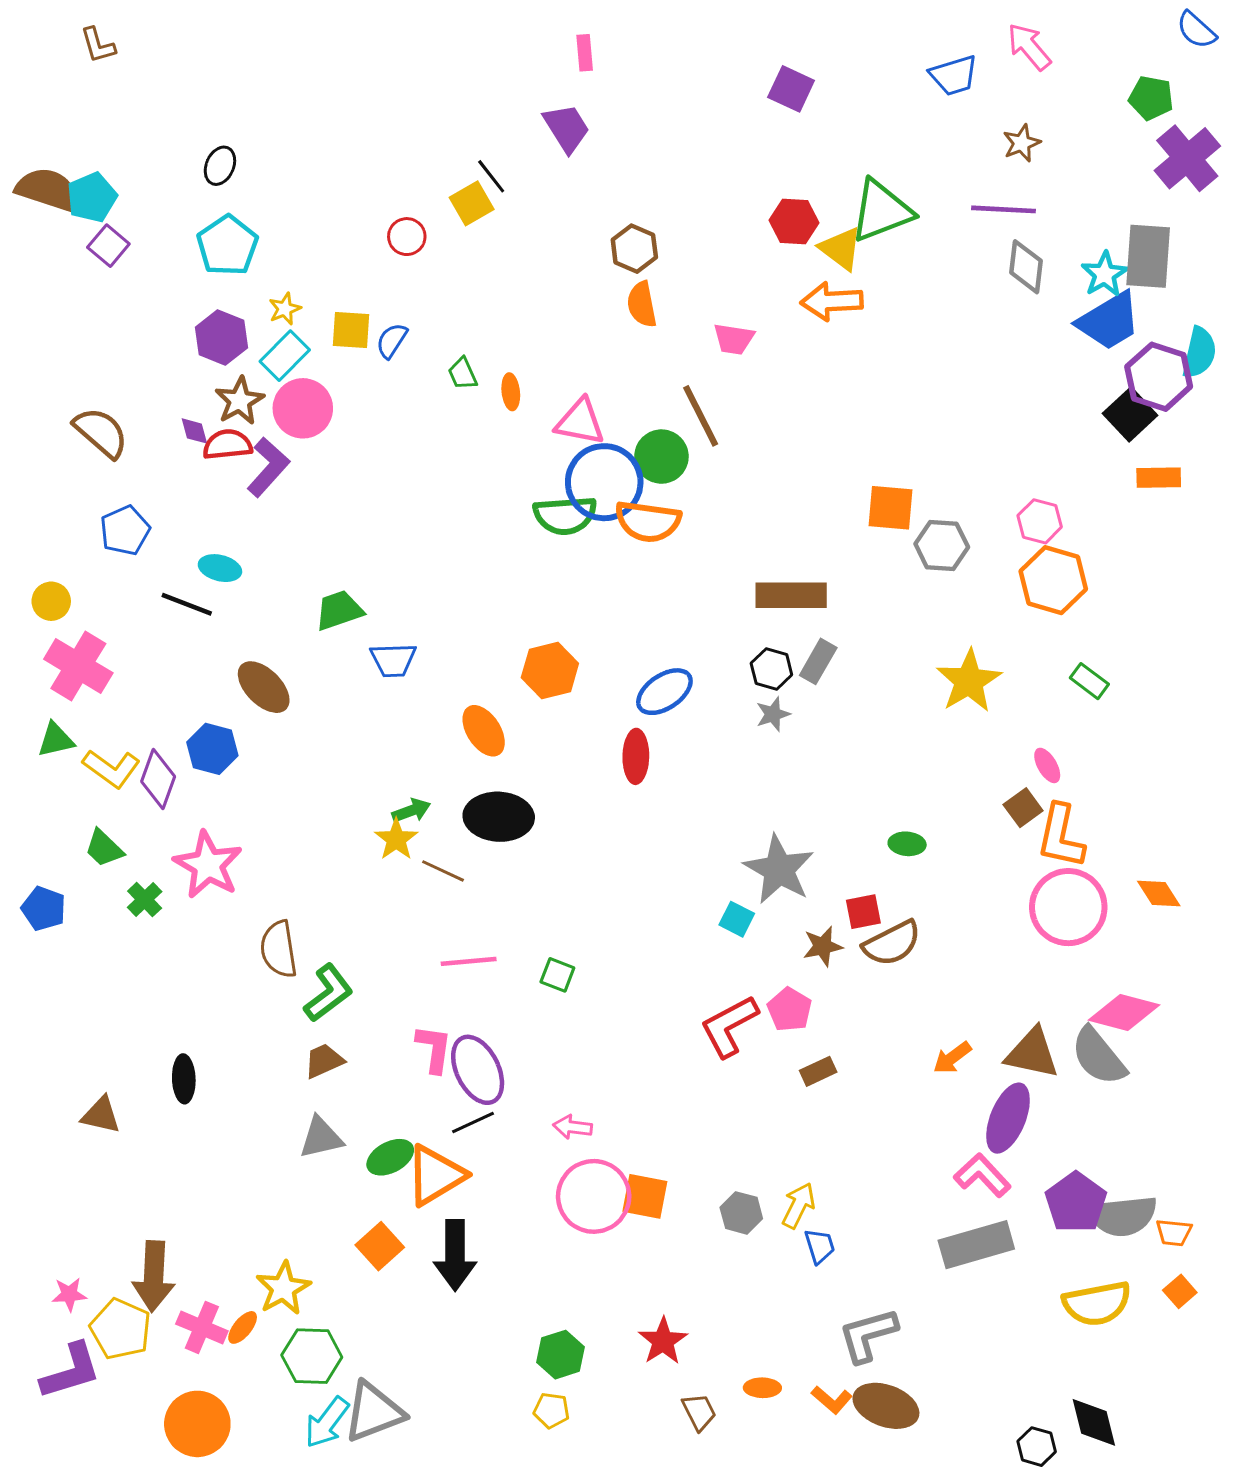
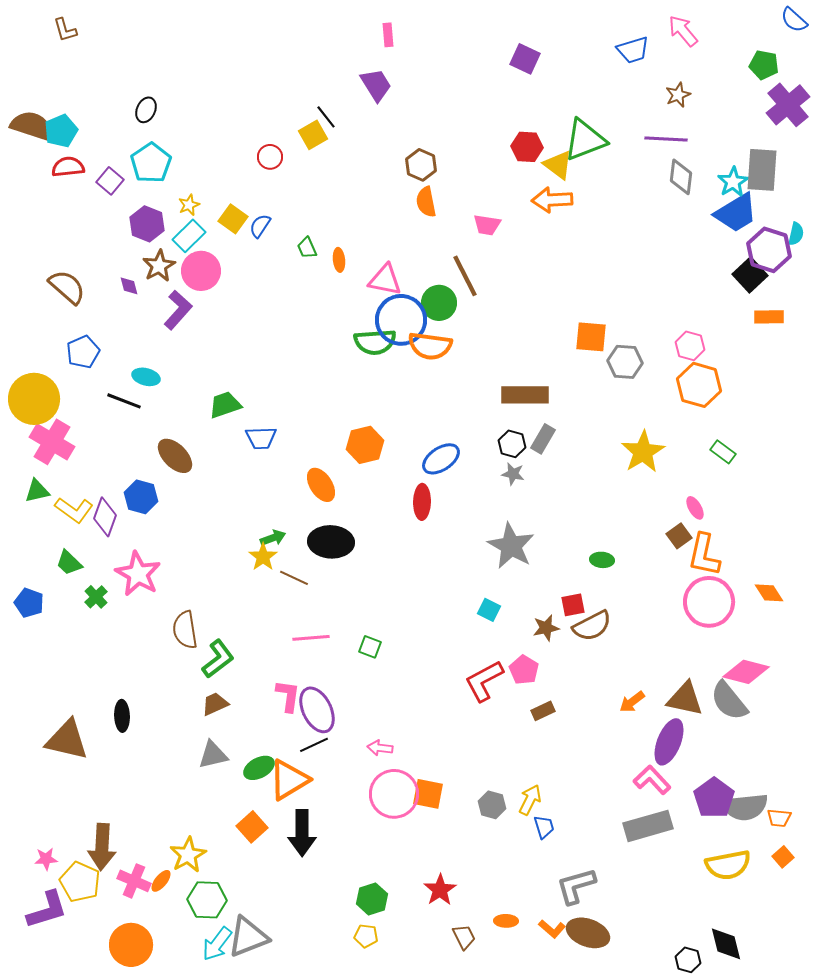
purple square: (108, 246) -> (110, 181), moved
yellow square: (351, 330) -> (233, 219), turned 32
cyan semicircle: (1199, 353) -> (796, 234), size x0.7
red semicircle: (227, 444) -> (68, 167), moved
yellow circle: (51, 601) -> (34, 399), size x2.0
gray star: (773, 714) -> (513, 474), turned 30
gray star: (779, 869) -> (511, 546), moved
brown triangle: (101, 1115) -> (67, 740), size x1.6

